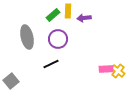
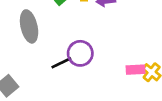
purple circle: (58, 39) -> (80, 53), moved

